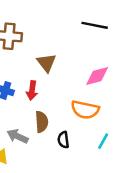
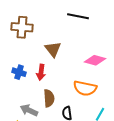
black line: (95, 25) -> (78, 16), moved
pink diamond: (97, 76) -> (95, 60), turned 30

